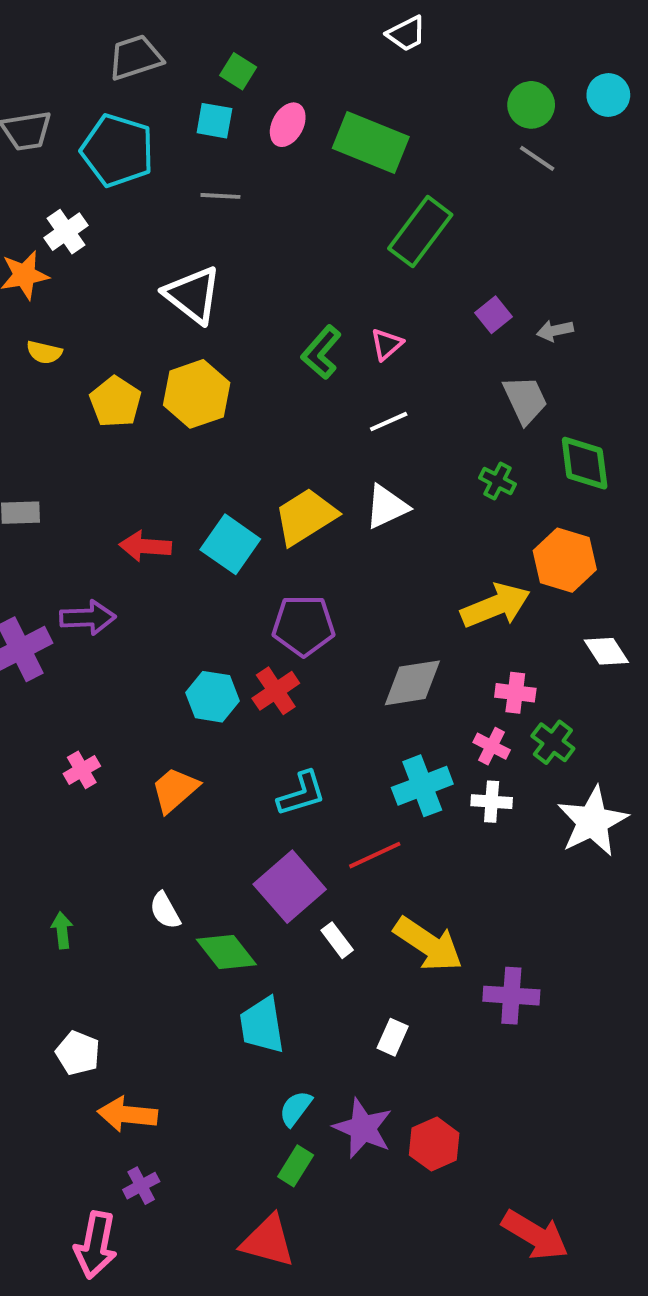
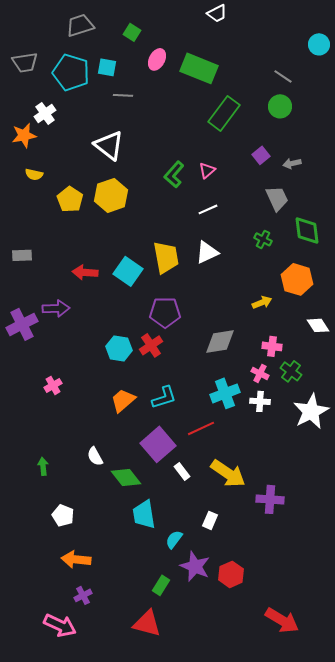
green circle: (531, 105) -> (280, 106), moved
cyan square: (214, 121) -> (107, 67), moved
yellow trapezoid: (305, 517) -> (166, 257), turned 112
yellow arrow: (496, 606) -> (262, 302), size x0.6
orange trapezoid: (175, 790) -> (123, 400), moved
white pentagon: (78, 1053) -> (63, 515), moved
cyan semicircle: (296, 1108) -> (174, 539), moved
pink arrow: (96, 1245) -> (60, 625), turned -76

